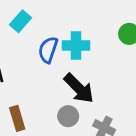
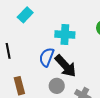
blue semicircle: (48, 50) -> (47, 57), moved

